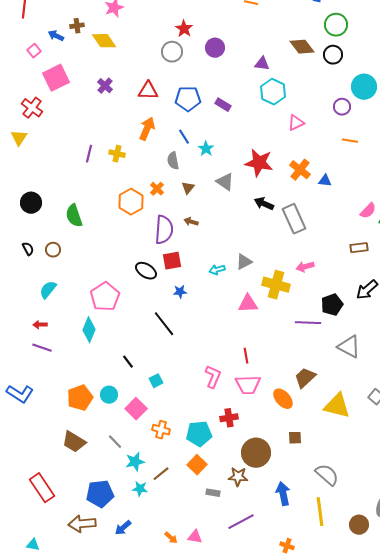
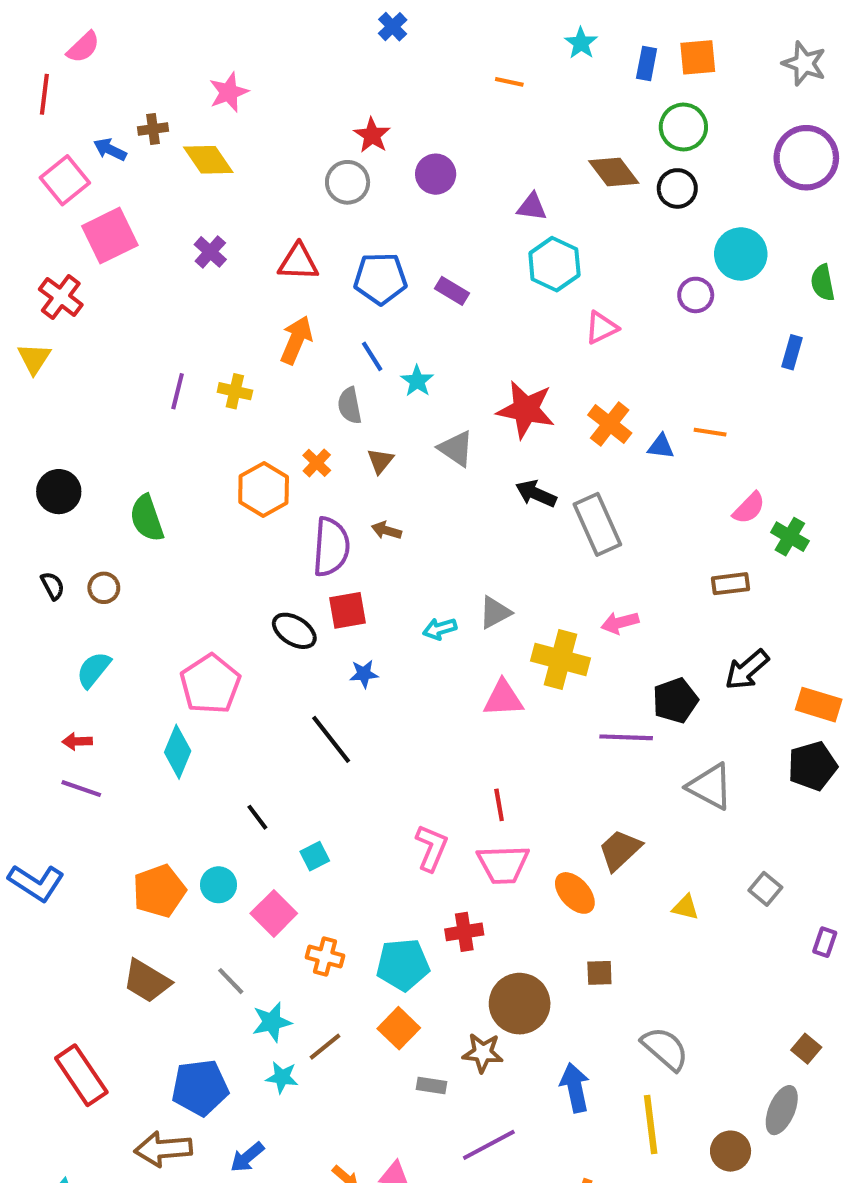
pink square: (34, 51) -> (65, 180), size x1.6
orange line: (350, 141) -> (710, 432), moved
yellow triangle: (337, 406) -> (685, 907), size x0.5

